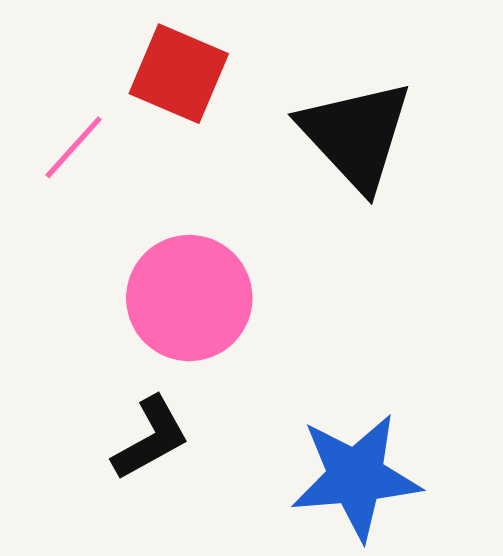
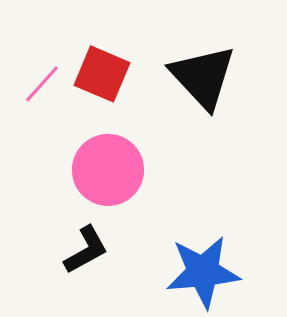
red square: (179, 74) -> (102, 74), moved

